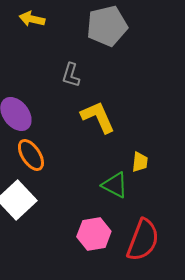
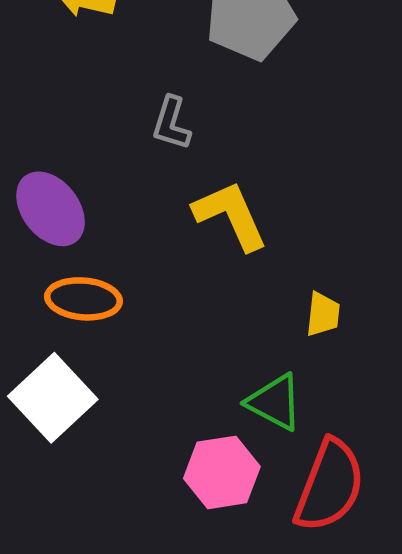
orange ellipse: (31, 155) -> (83, 299), turned -52
green triangle: (115, 185) -> (275, 402), moved

